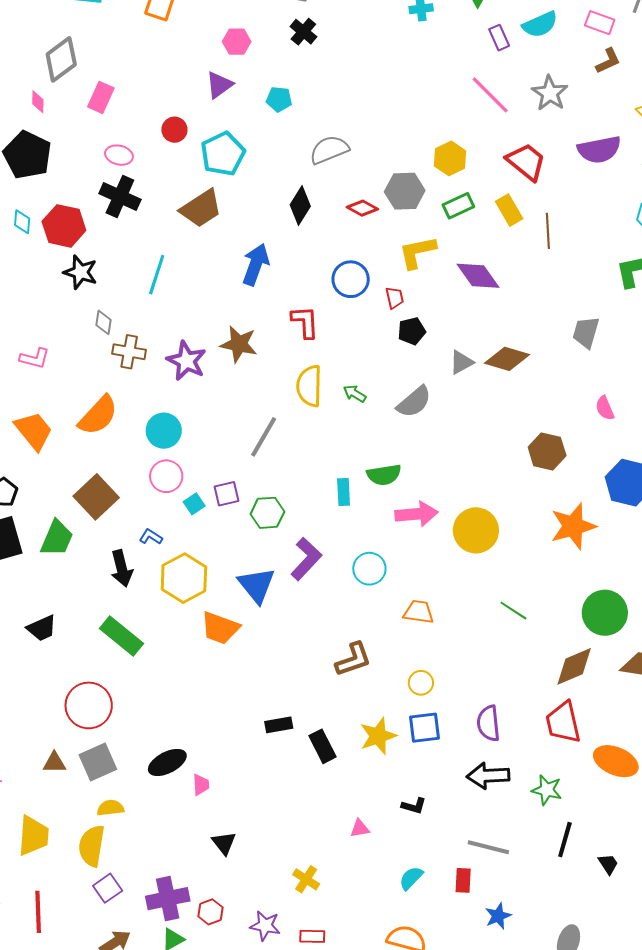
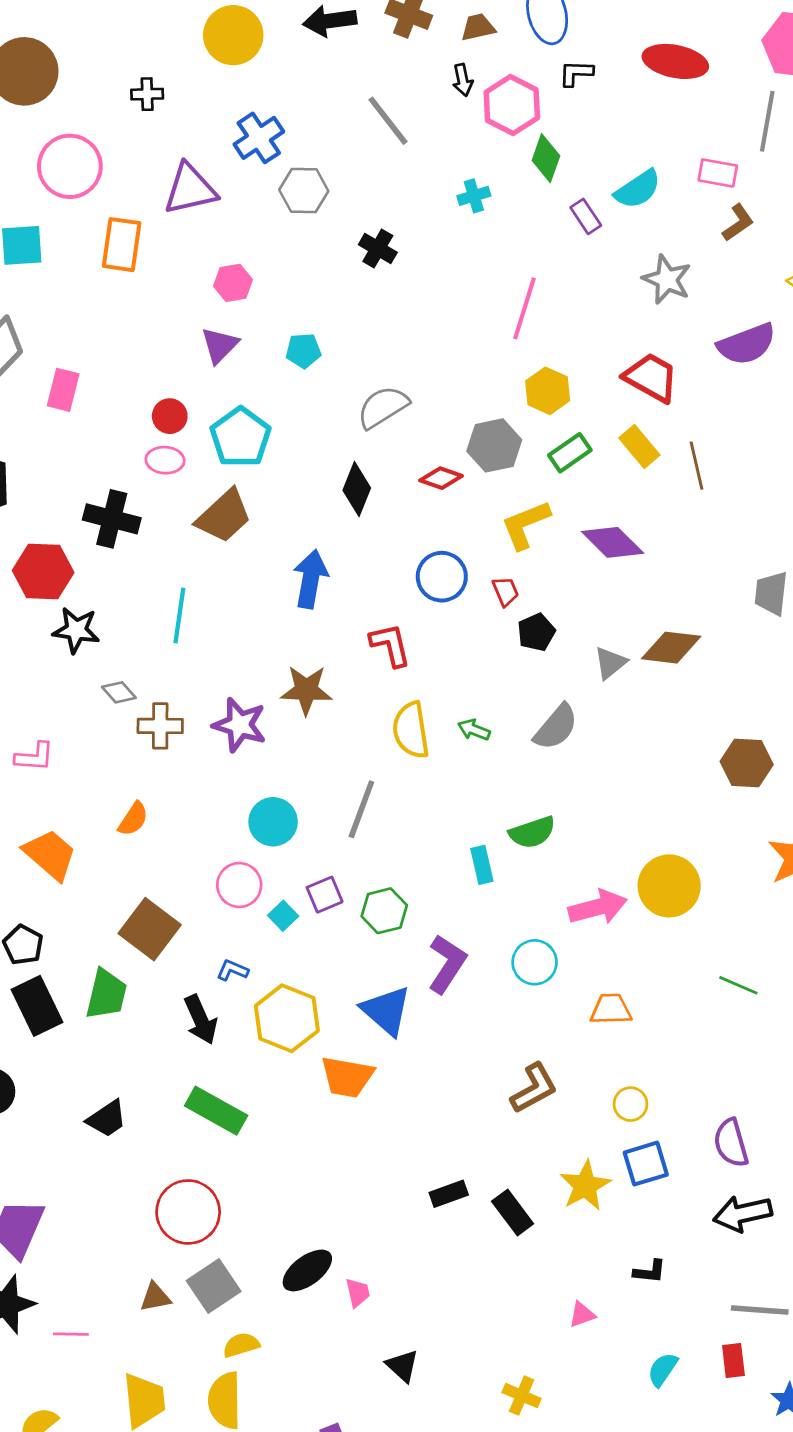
black cross: (303, 32) -> (378, 248), moved
pink line: (490, 95) -> (525, 308), moved, turned 72
pink ellipse: (119, 155) -> (165, 460), moved
gray diamond: (103, 322) -> (119, 692), turned -40
orange semicircle: (98, 415) -> (133, 819), size x0.6
cyan circle: (164, 431) -> (273, 822), moved
pink arrow: (416, 514) -> (598, 907), moved

